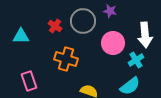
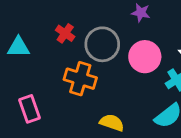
gray circle: (83, 21) -> (102, 44), moved

